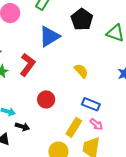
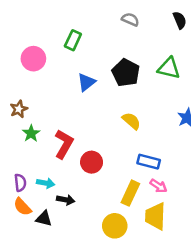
black pentagon: (82, 19) -> (126, 73), moved
blue triangle: (49, 36) -> (86, 82), size x0.7
red L-shape: (28, 65) -> (64, 144), moved

